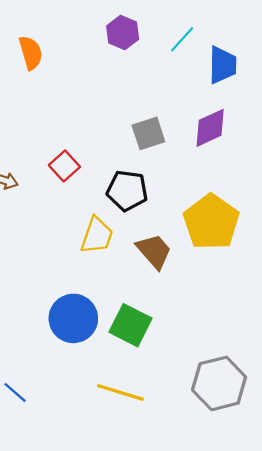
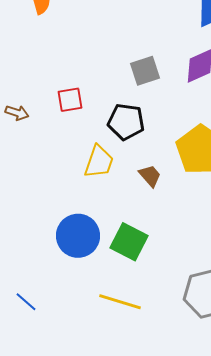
red square: (64, 166) -> (70, 100), turned 32
brown trapezoid: (154, 251) -> (150, 176), size x0.7

